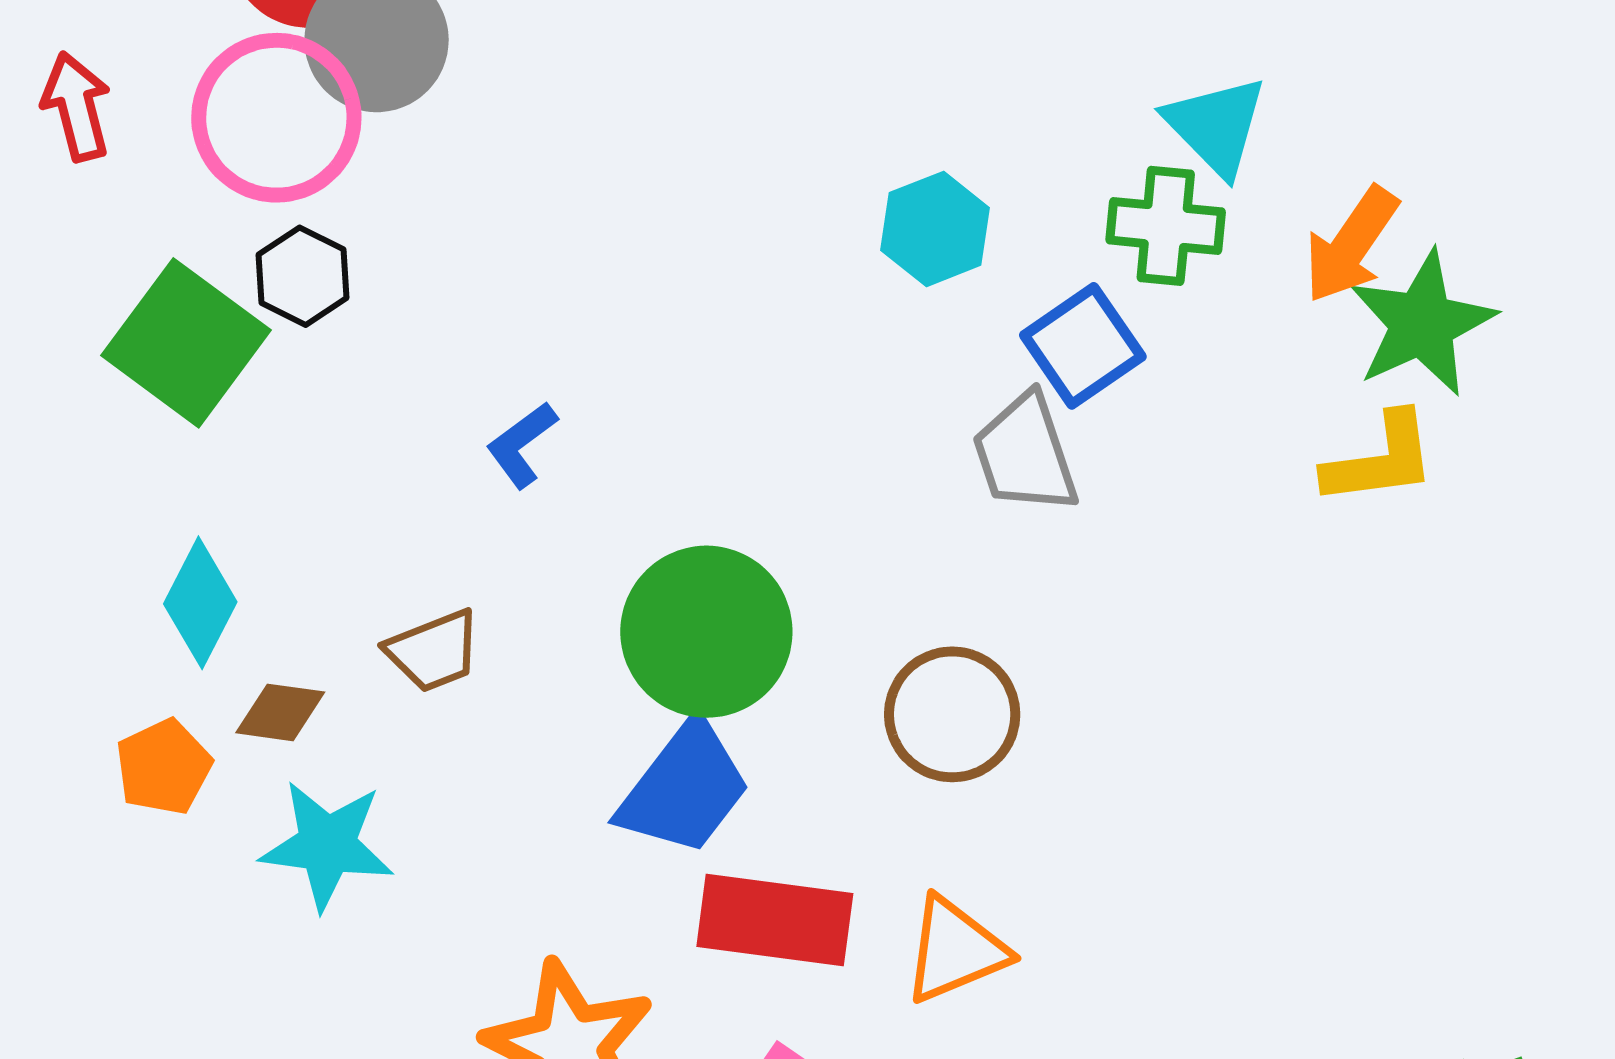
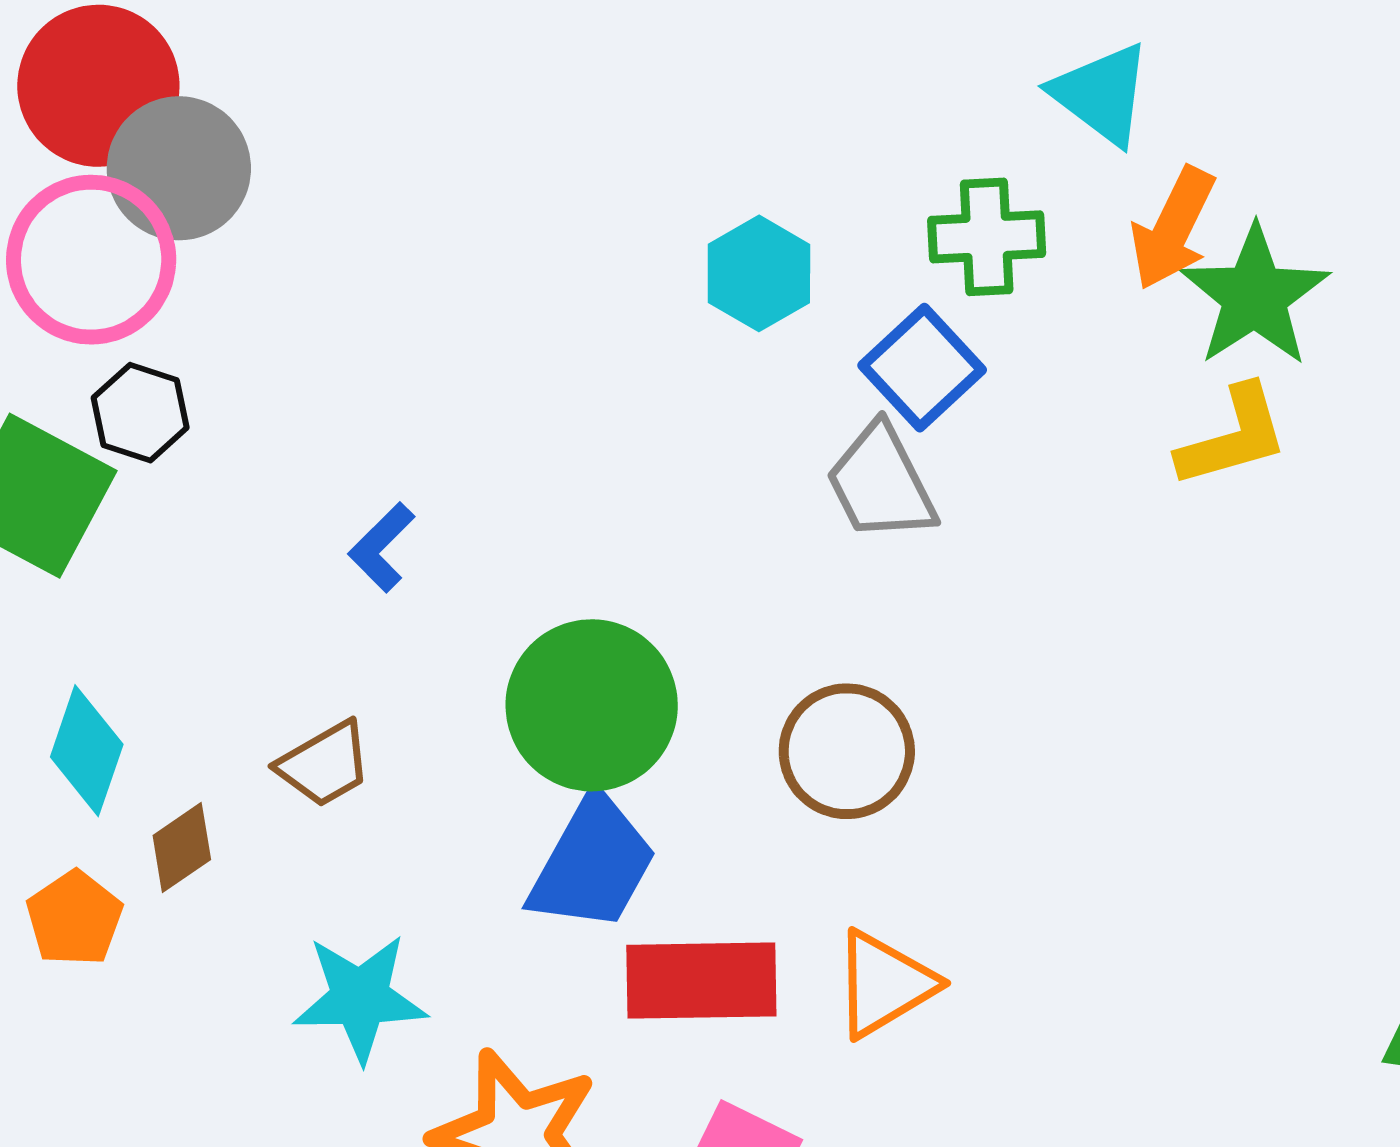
cyan triangle: (1216, 126) -> (1101, 94), moved
brown diamond: (280, 712) -> (182, 848), turned -34
cyan star: (327, 845) -> (360, 998), moved

